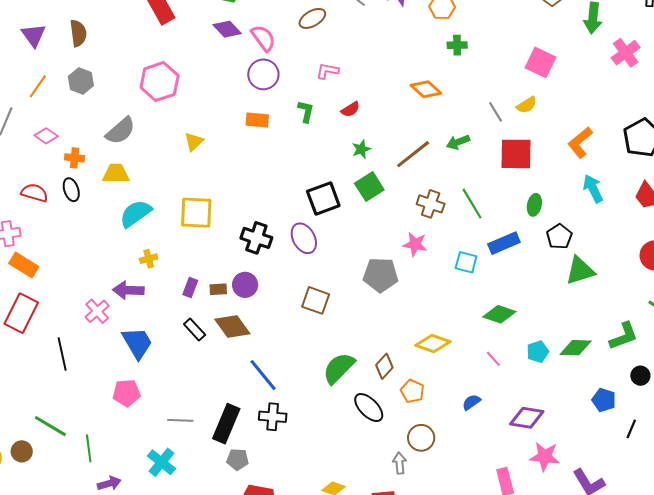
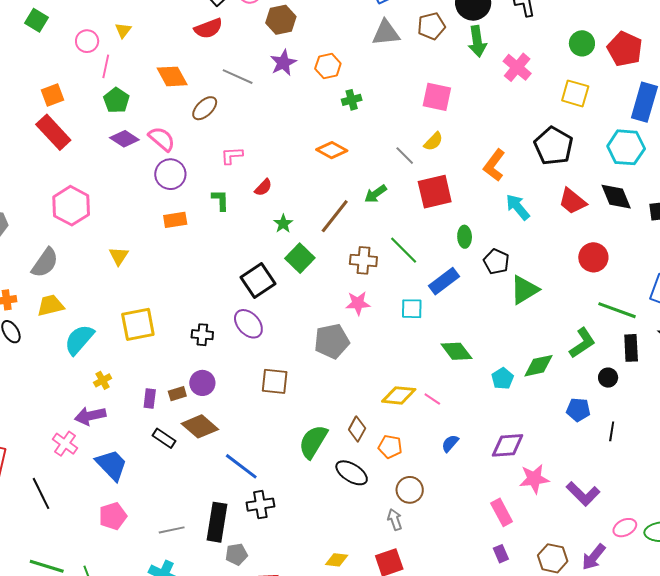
black cross: (256, 238) -> (202, 335), size x0.7
green diamond: (499, 314) -> (456, 351), turned 48
pink line: (493, 359) -> (432, 399), moved

